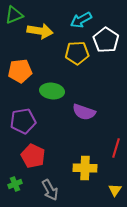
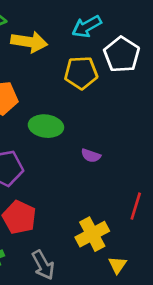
purple semicircle: (84, 112) -> (91, 156), size x0.6
yellow cross: (85, 168) -> (92, 234), turned -30
yellow triangle: (115, 190) -> (118, 265), moved

